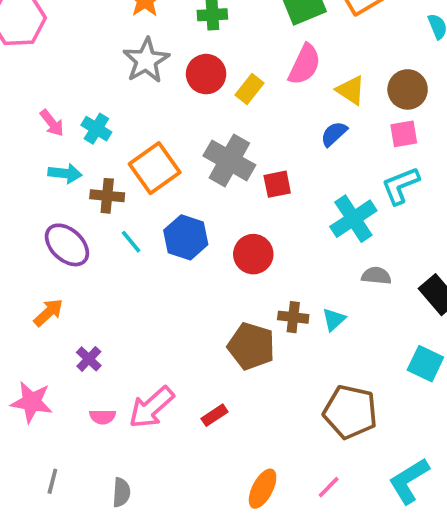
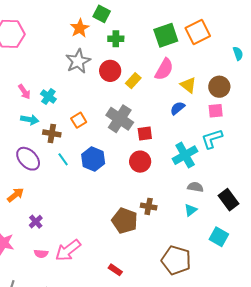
orange square: (155, 168) -> (79, 120), size x0.6
red circle: (253, 254) -> (140, 162), moved
cyan triangle: (334, 319) -> (191, 210), moved
red rectangle: (215, 415) -> (115, 270), moved, turned 64

